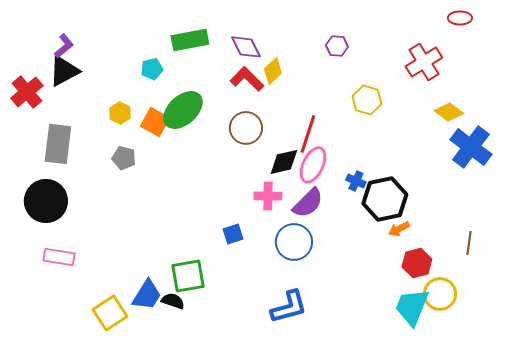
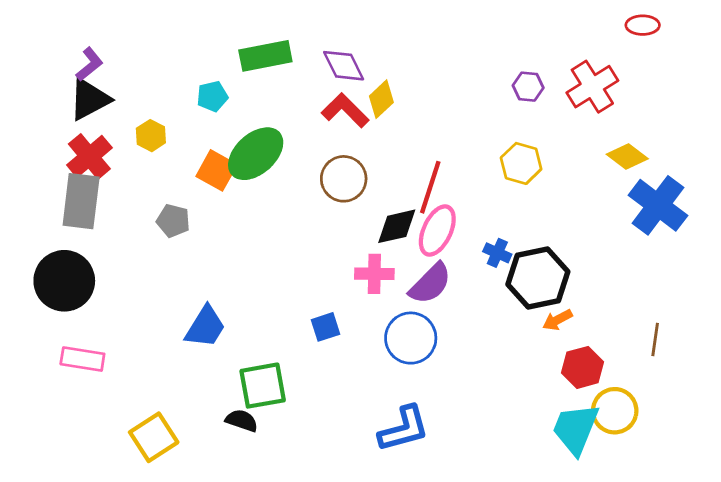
purple hexagon: (337, 46) -> (528, 87), moved
red cross: (27, 92) -> (89, 156), moved
yellow hexagon: (367, 100) -> (521, 163), moved
yellow hexagon: (120, 113) -> (151, 136), moved
blue trapezoid: (147, 295) -> (205, 327), moved

